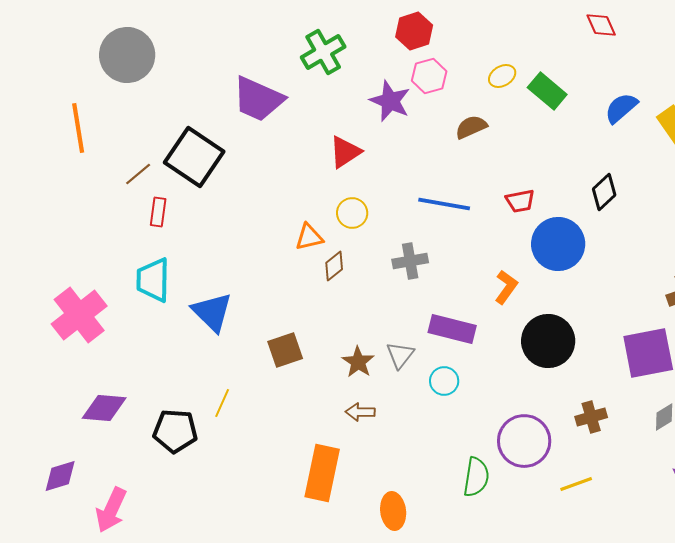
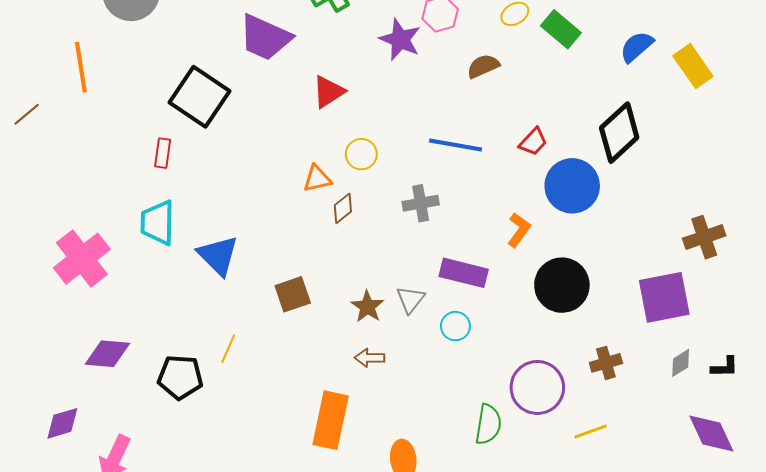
red triangle: (345, 152) -> (329, 92), moved
brown line: (138, 174) -> (27, 114), moved
black diamond: (604, 192) -> (619, 133), size x1.6
red trapezoid: (520, 201) -> (533, 142), turned -36

